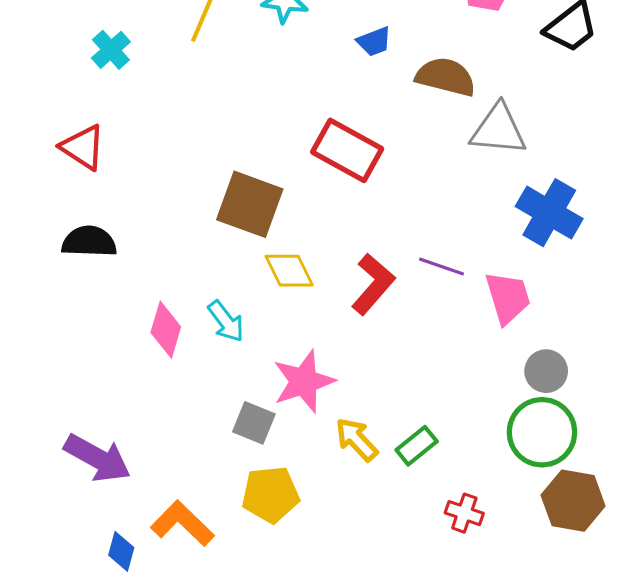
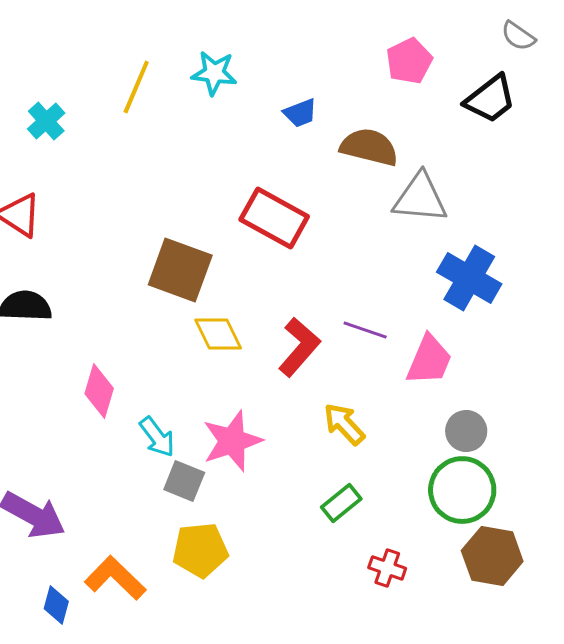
pink trapezoid: (508, 298) -> (429, 360), turned 40
cyan arrow: (226, 321) -> (157, 437), moved
yellow arrow: (356, 440) -> (344, 424), moved

